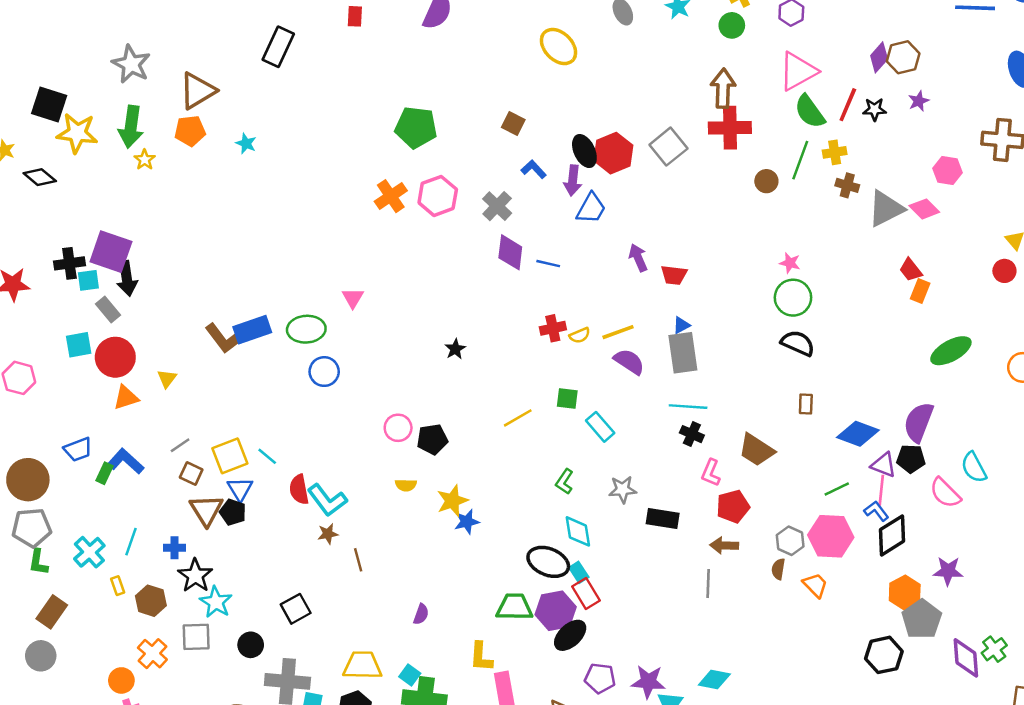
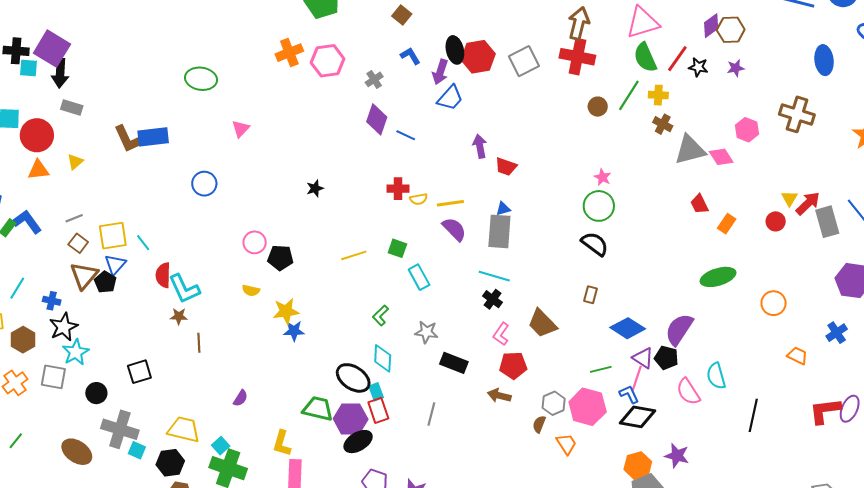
gray cross: (497, 206) -> (374, 79), size x0.7
orange rectangle: (920, 291) -> (727, 224), moved
gray rectangle: (108, 309) -> (72, 107), moved, turned -45
green ellipse: (306, 329) -> (201, 79), moved
black diamond: (892, 535) -> (638, 417), turned 30
gray line: (708, 584) -> (431, 414), moved

